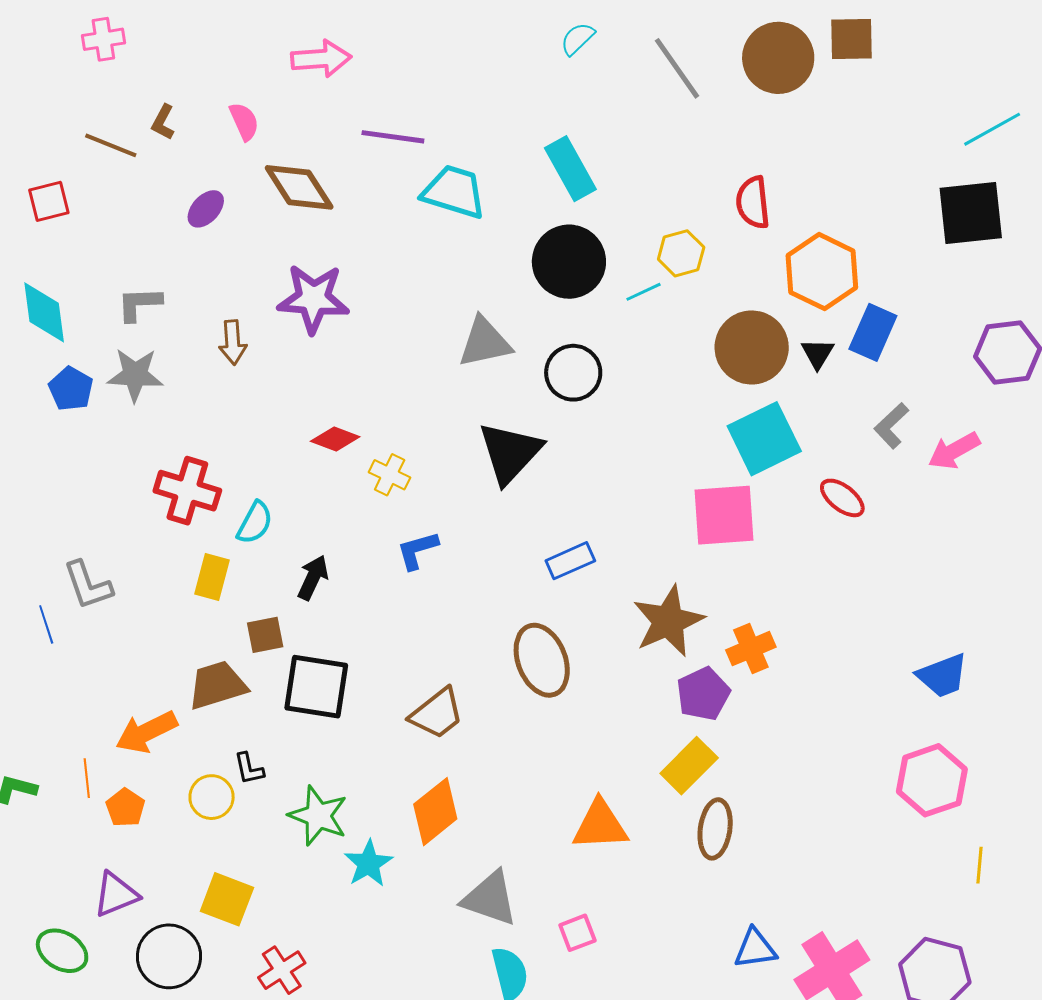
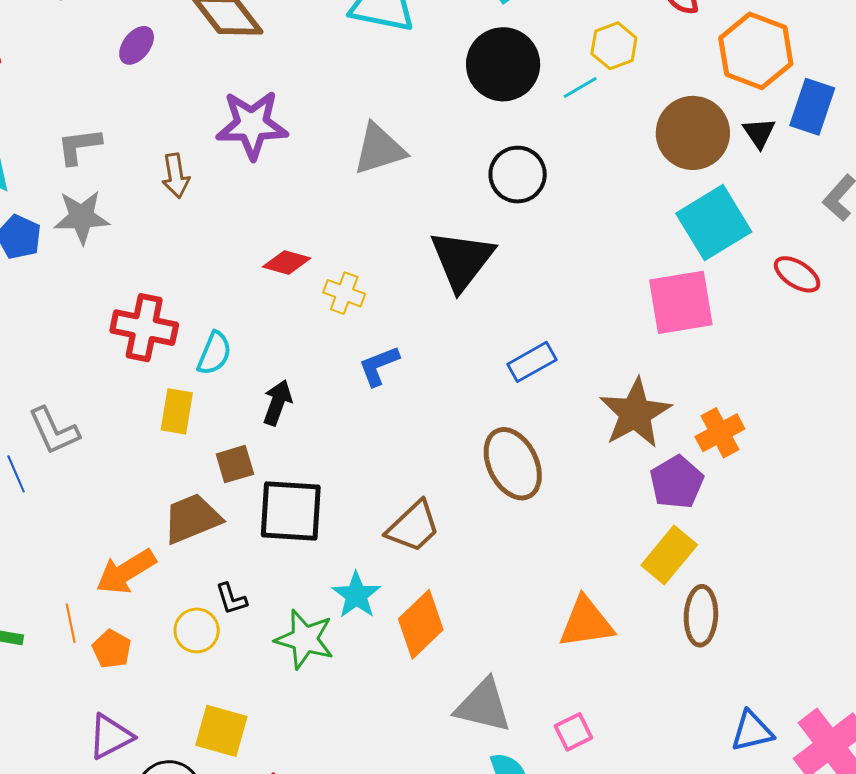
gray triangle: (485, 342) -> (379, 149), moved
cyan star: (368, 864) -> (356, 595), moved

